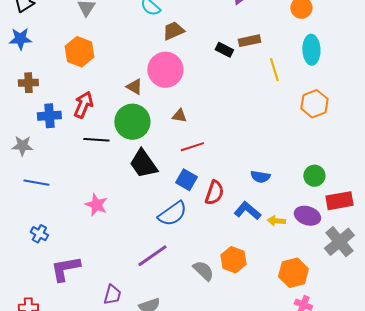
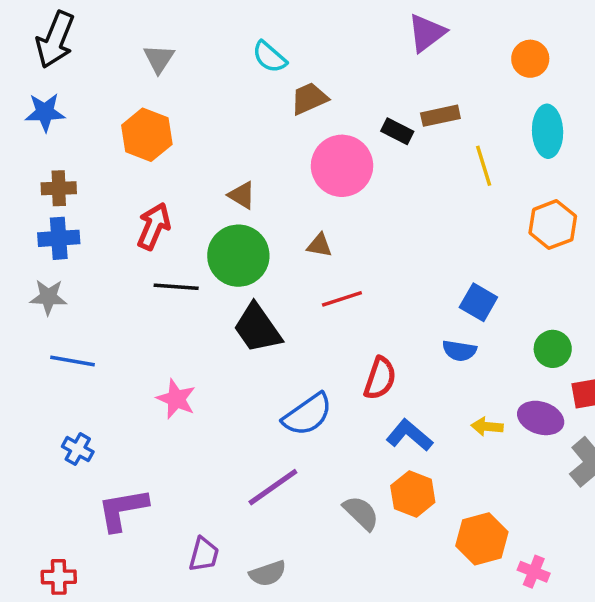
pink circle: (165, 70) -> (342, 166), moved
blue cross: (49, 116) -> (59, 238), moved
blue square: (186, 180) -> (478, 302), moved
blue L-shape: (247, 211) -> (409, 435), moved
orange hexagon: (293, 273) -> (482, 539), moved

